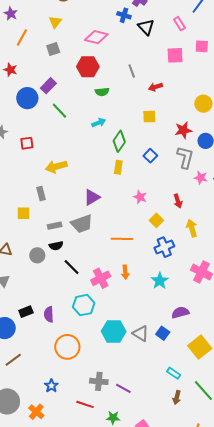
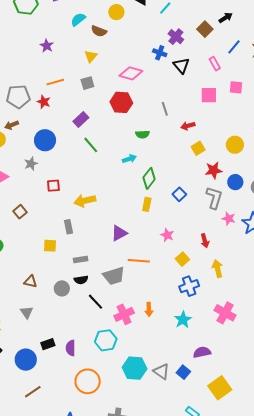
orange line: (22, 38) -> (55, 82), moved, turned 42
green semicircle: (102, 92) -> (142, 134), moved
blue circle: (27, 98) -> (45, 140), moved
yellow square: (149, 117) -> (198, 148), moved, turned -32
red square: (27, 143) -> (53, 186), moved
gray trapezoid: (82, 224) -> (114, 276), moved
orange line: (122, 239) -> (139, 261), moved

